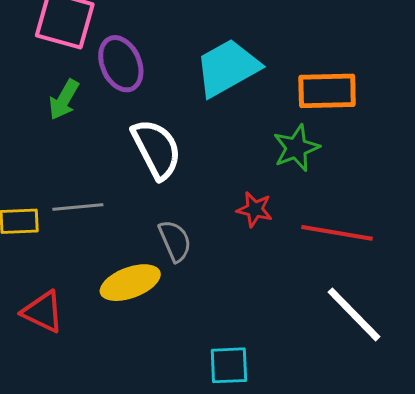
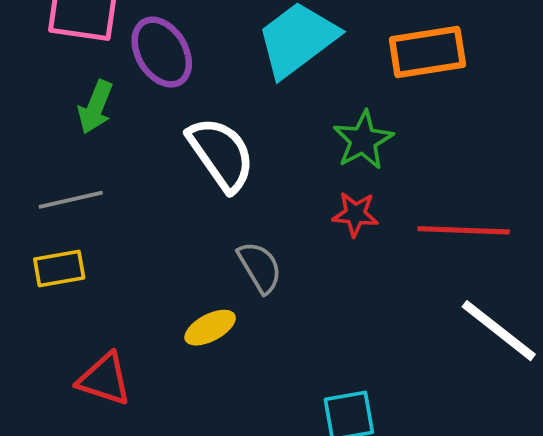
green star: (296, 148) -> (363, 140), moved
gray line: (78, 207) -> (71, 200), moved
yellow ellipse: (130, 283) -> (210, 328), size x0.7

